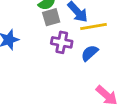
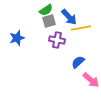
blue semicircle: (90, 53) -> (78, 62), moved

